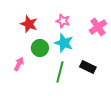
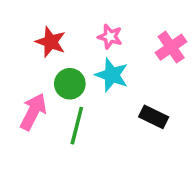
pink arrow: (19, 64) -> (33, 112), size x1.5
green line: (60, 72) -> (77, 126), moved

